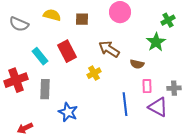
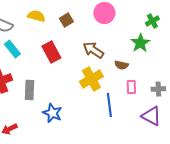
brown square: (82, 19) -> (66, 20), turned -32
cyan rectangle: (40, 56) -> (12, 49), moved
yellow cross: (94, 73) -> (91, 79), moved, size x1.6
purple triangle: (158, 107) -> (151, 116), moved

